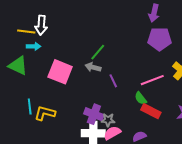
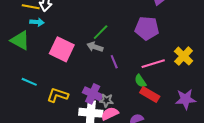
purple pentagon: (159, 39) -> (147, 28), moved
cyan line: (30, 106) -> (29, 82), turned -63
yellow L-shape: (45, 113) -> (58, 95), moved

